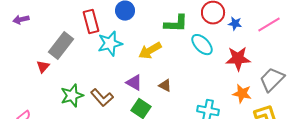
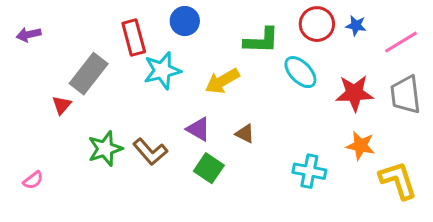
blue star: (235, 24) -> (356, 26), moved
gray trapezoid: (272, 80) -> (406, 95), moved, turned -52

